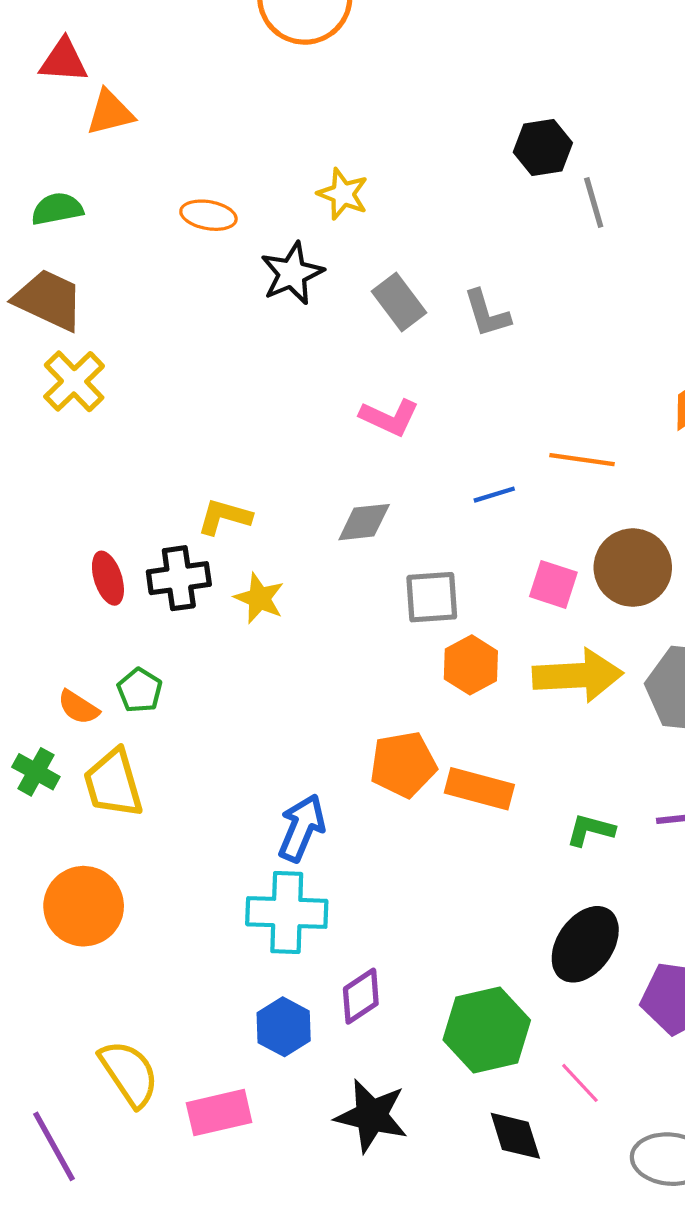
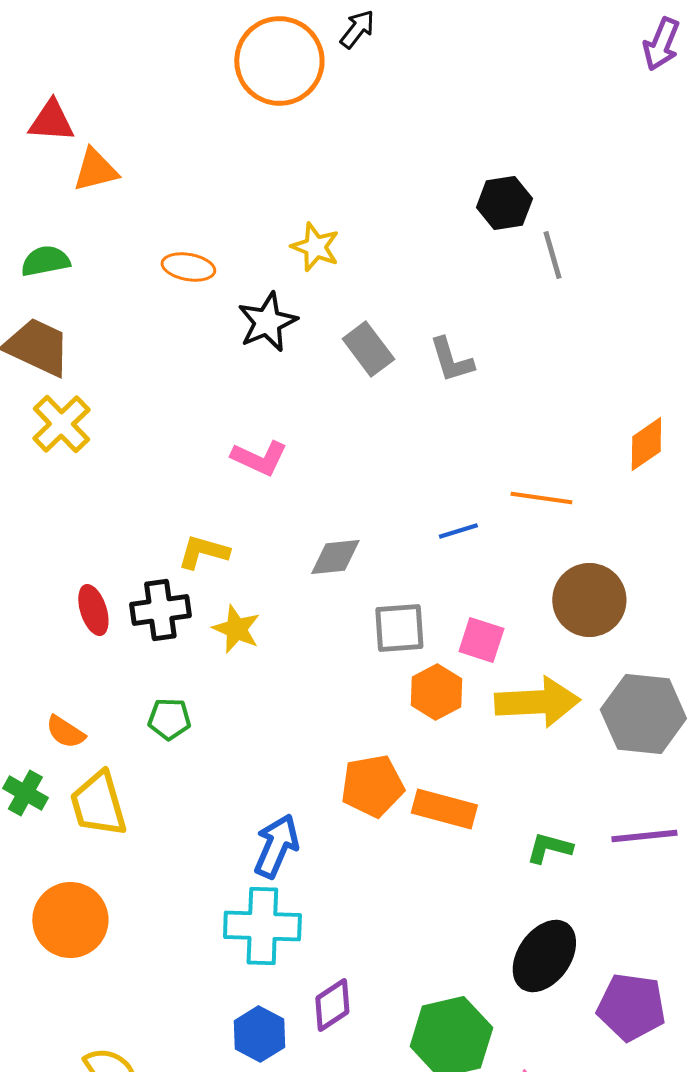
pink L-shape: (389, 417) -> (259, 458), moved
pink square: (553, 584) -> (481, 640), moved
green pentagon: (140, 690) -> (169, 719), moved, turned -30

